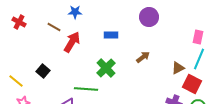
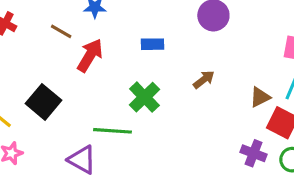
black square: (43, 71) -> (44, 102), size x1.5

